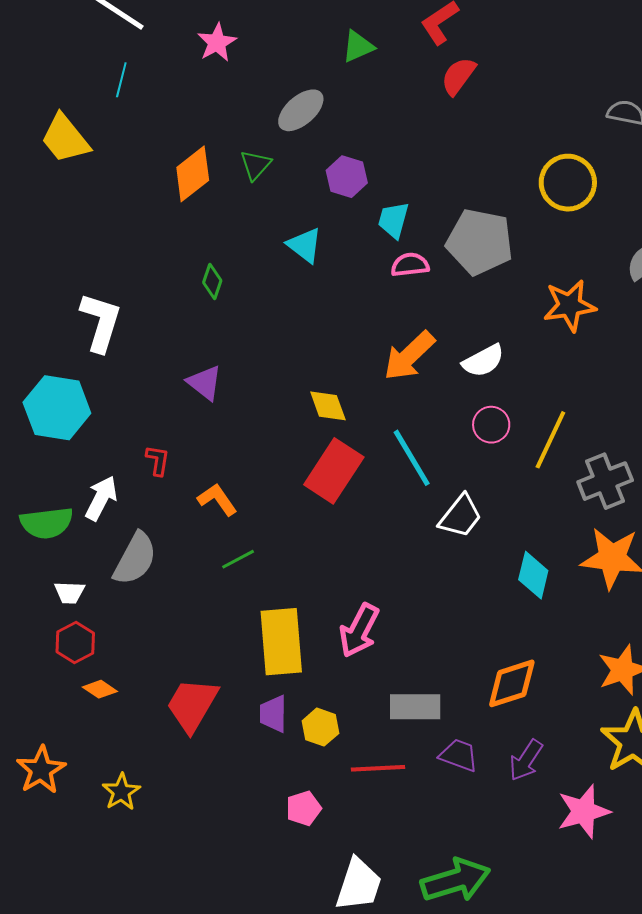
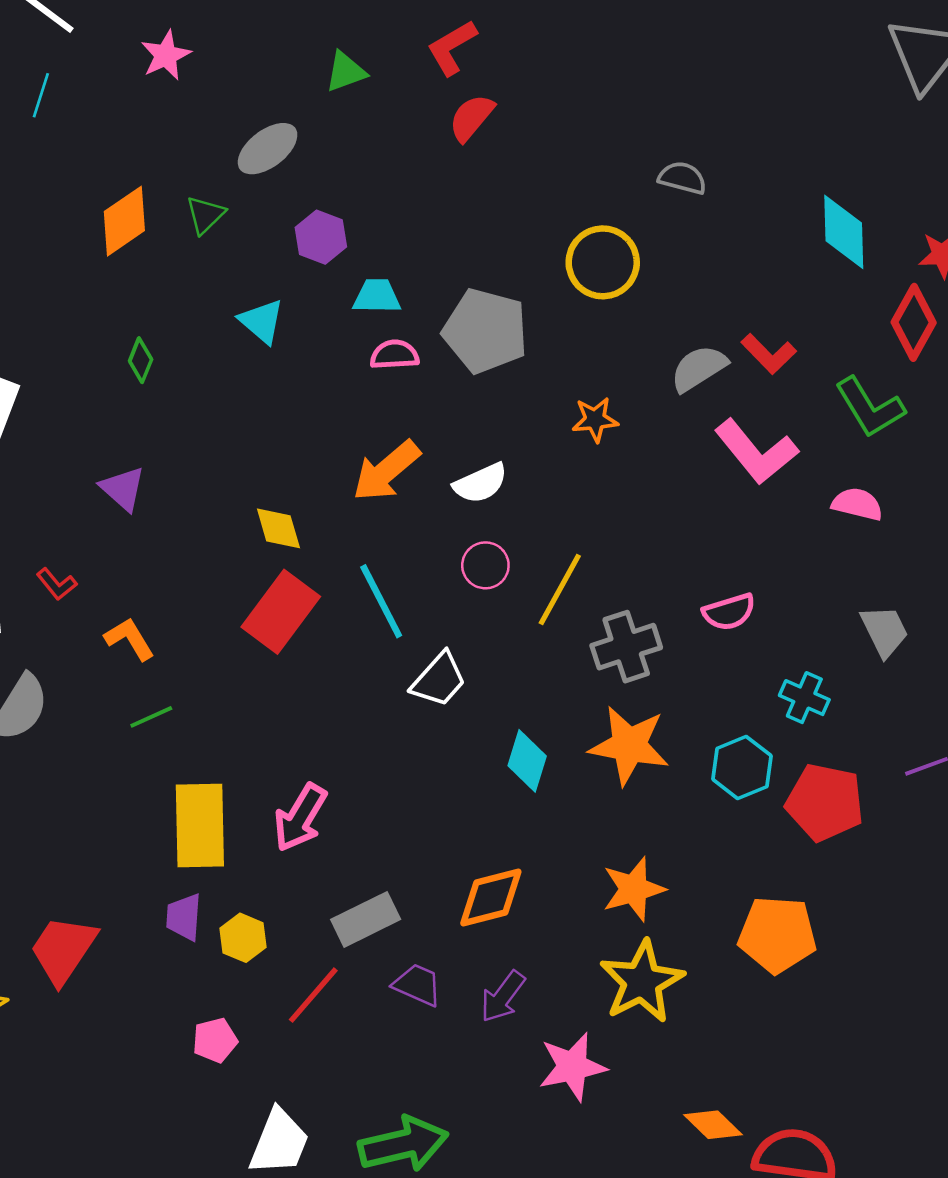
cyan trapezoid: (393, 220) -> (377, 296), turned 72
orange star: (570, 306) -> (595, 420), size x0.7
red L-shape: (158, 460) -> (57, 584), turned 128
red trapezoid: (192, 705) -> (63, 950), moved
gray rectangle: (415, 707) -> (366, 919), turned -30
red line: (378, 768) -> (313, 995), turned -50

